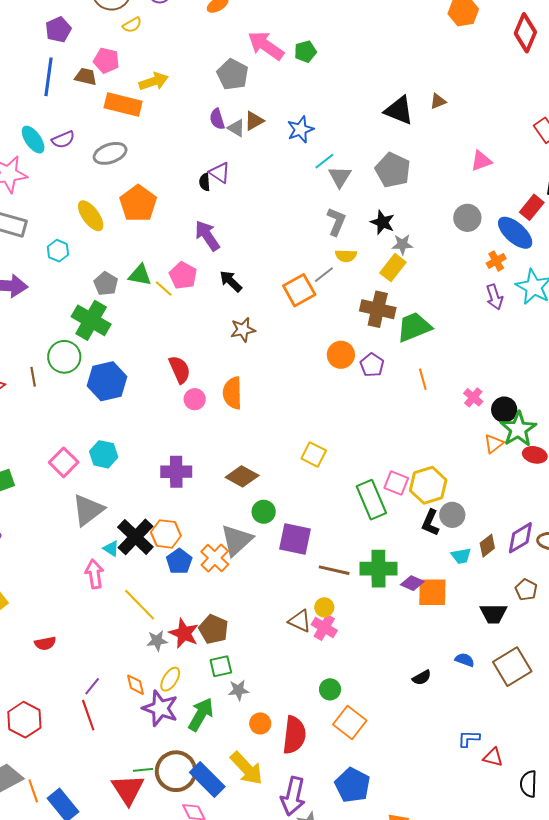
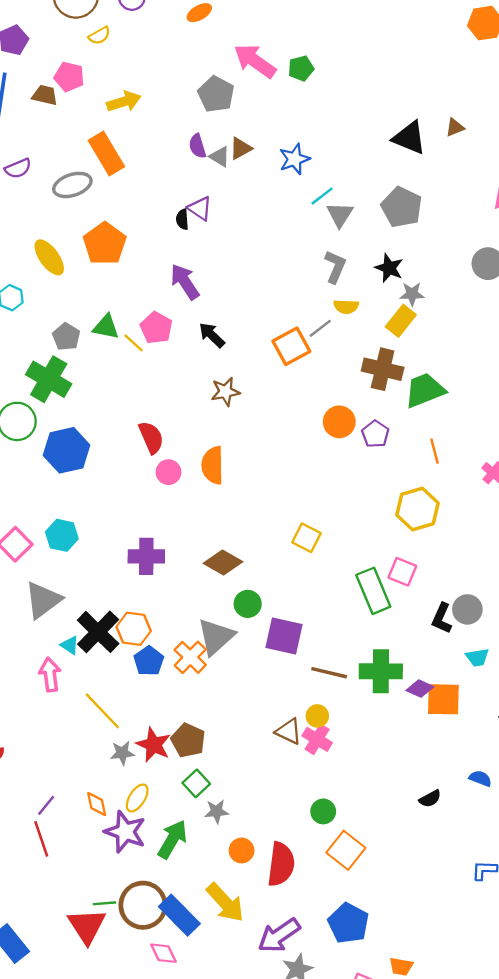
orange rectangle: (123, 104) -> (106, 154), moved, turned 45
yellow hexagon: (428, 485) -> (418, 509), moved
green square: (221, 666) -> (196, 783), turned -30
purple arrow: (293, 796) -> (279, 935), turned 42

